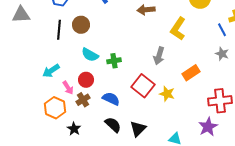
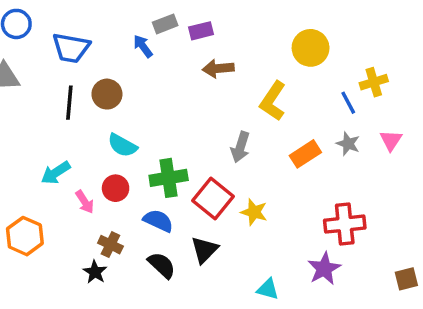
green cross: (114, 61) -> (169, 178), moved, size x1.5
orange rectangle: (191, 73) -> (305, 154), moved
brown cross: (83, 100) -> (110, 245), moved, turned -32
orange hexagon: (55, 108) -> (25, 236), moved
black triangle: (138, 129) -> (204, 250), moved

